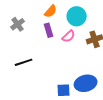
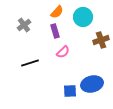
pink semicircle: (69, 36) -> (63, 52), moved

